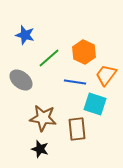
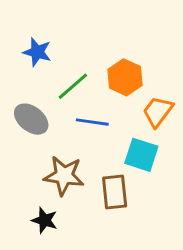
blue line: (75, 82) -> (92, 122), moved
black star: (40, 149) -> (45, 220), moved

